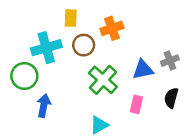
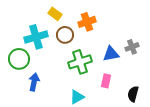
yellow rectangle: (71, 18) -> (55, 14), turned -56
green cross: (103, 80) -> (80, 62), turned 30
black semicircle: (171, 98) -> (133, 94), moved

